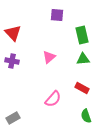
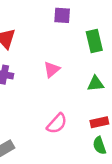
green triangle: (83, 59) -> (96, 84), moved
red rectangle: (82, 88) -> (99, 122), moved, turned -40

